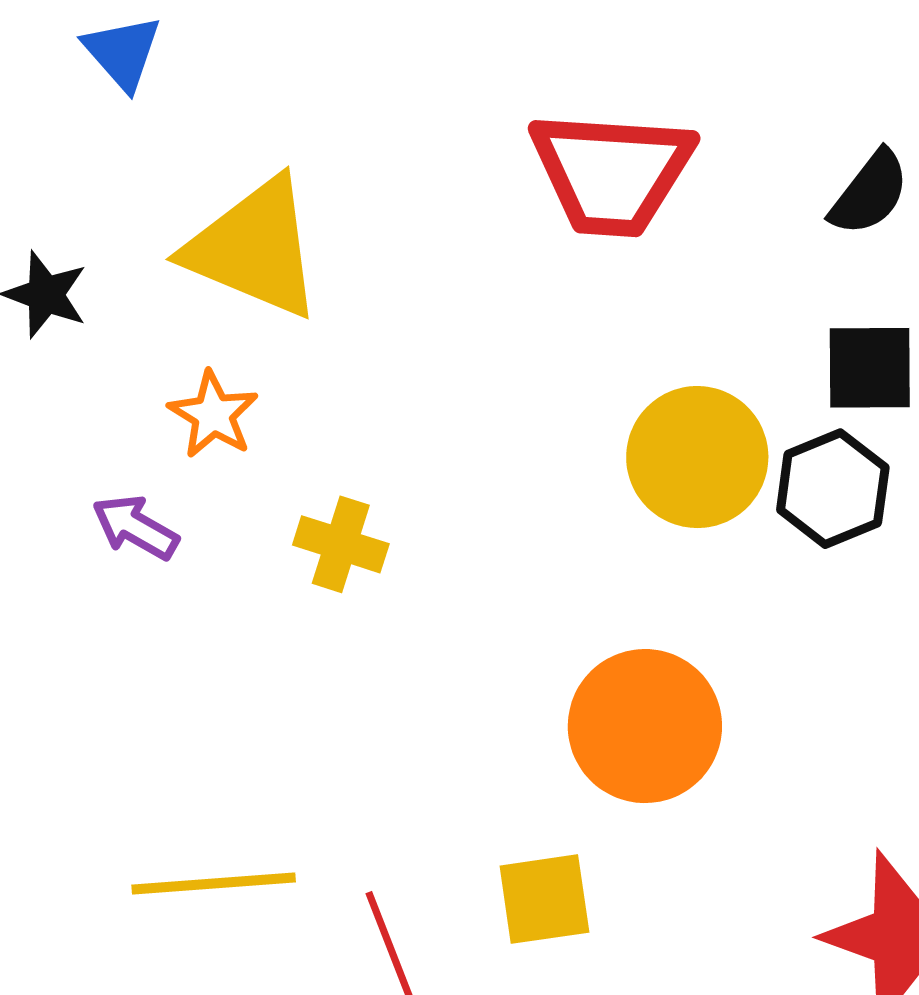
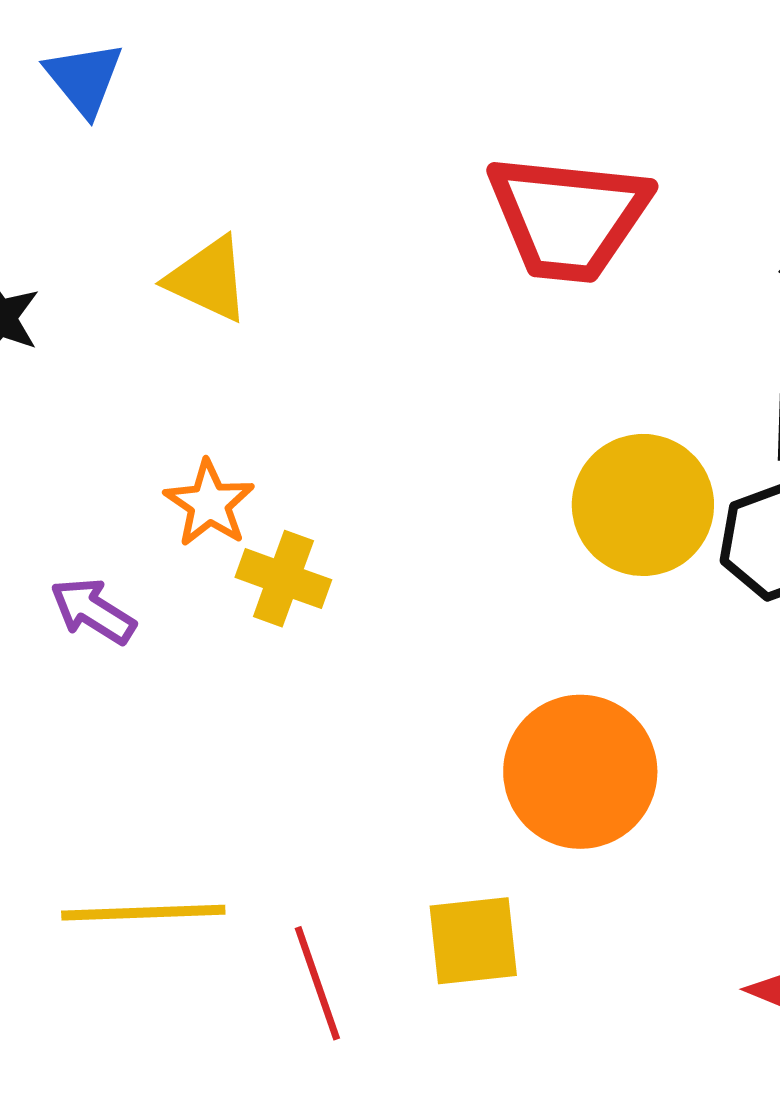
yellow triangle: (254, 248) -> (208, 279), size x0.6
orange star: (213, 415) -> (209, 503), moved
purple arrow: (135, 527) -> (93, 611), moved

